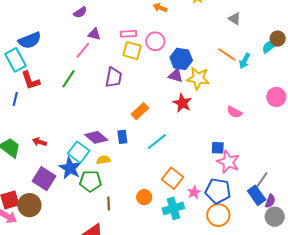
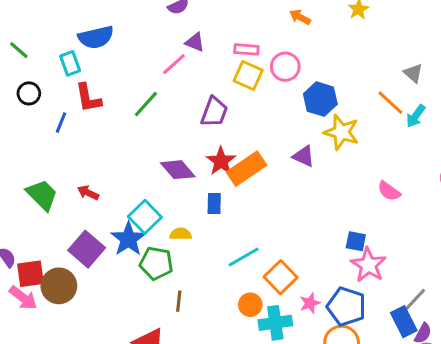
gray triangle: (235, 19) -> (413, 73), moved
cyan rectangle: (15, 60) -> (70, 63), size x0.7
purple triangle: (176, 76) -> (304, 156), moved
red star: (182, 103) -> (221, 161), moved
orange rectangle: (140, 111) -> (247, 169), size x1.4
purple diamond: (96, 137) -> (178, 170), moved
cyan line: (157, 142) -> (244, 257), moved
orange circle: (144, 197) -> (250, 305), moved

